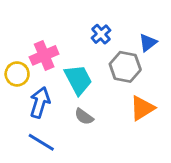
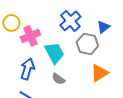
blue cross: (101, 34) -> (70, 21), size x1.5
yellow circle: (17, 74) -> (11, 23), moved

